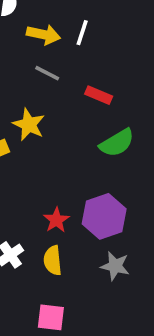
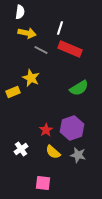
yellow arrow: (43, 34) -> (27, 33), moved
red rectangle: (99, 95) -> (70, 49), moved, size x1.6
yellow semicircle: (53, 260) -> (53, 152), moved, turned -42

